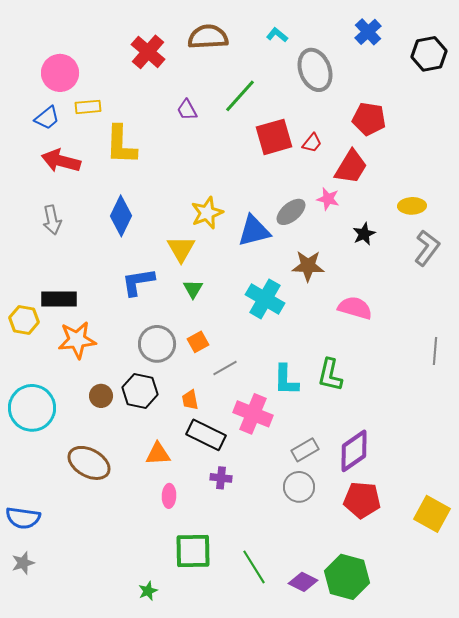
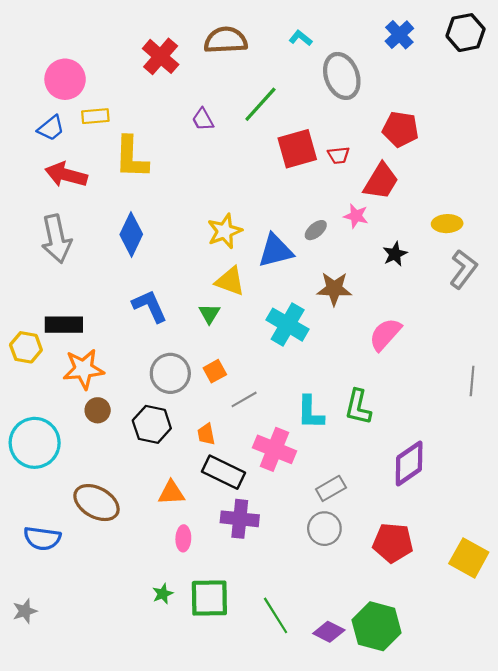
black hexagon: (429, 54) -> (466, 33), moved
red trapezoid: (312, 143) -> (339, 155), turned 45
gray ellipse: (291, 212) -> (316, 230), size x0.7
gray arrow: (52, 220) -> (56, 239), size x1.5
yellow triangle: (181, 249) -> (230, 281), moved, turned -40
blue L-shape: (138, 282) -> (150, 306), turned 75
pink semicircle: (355, 308) -> (385, 334), turned -64
brown circle: (101, 396) -> (98, 410), moved
purple diamond: (354, 451) -> (409, 463), moved
purple cross: (221, 478) -> (240, 519), size x1.6
blue semicircle: (23, 518) -> (42, 538), moved
green star: (148, 591) -> (163, 594), moved

